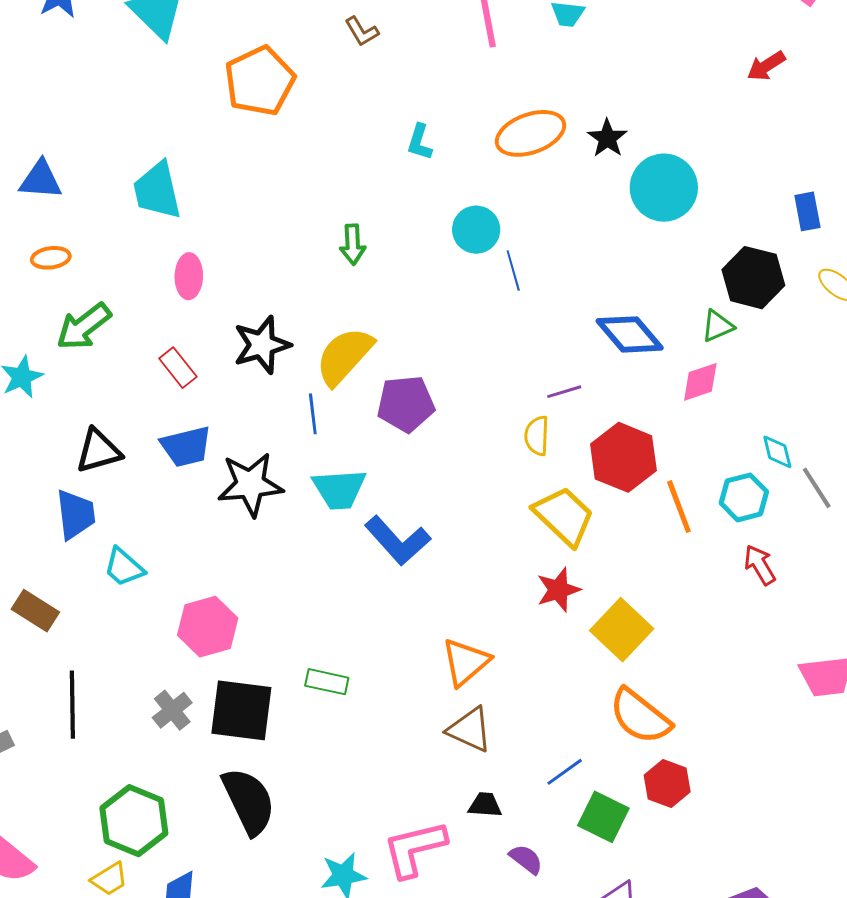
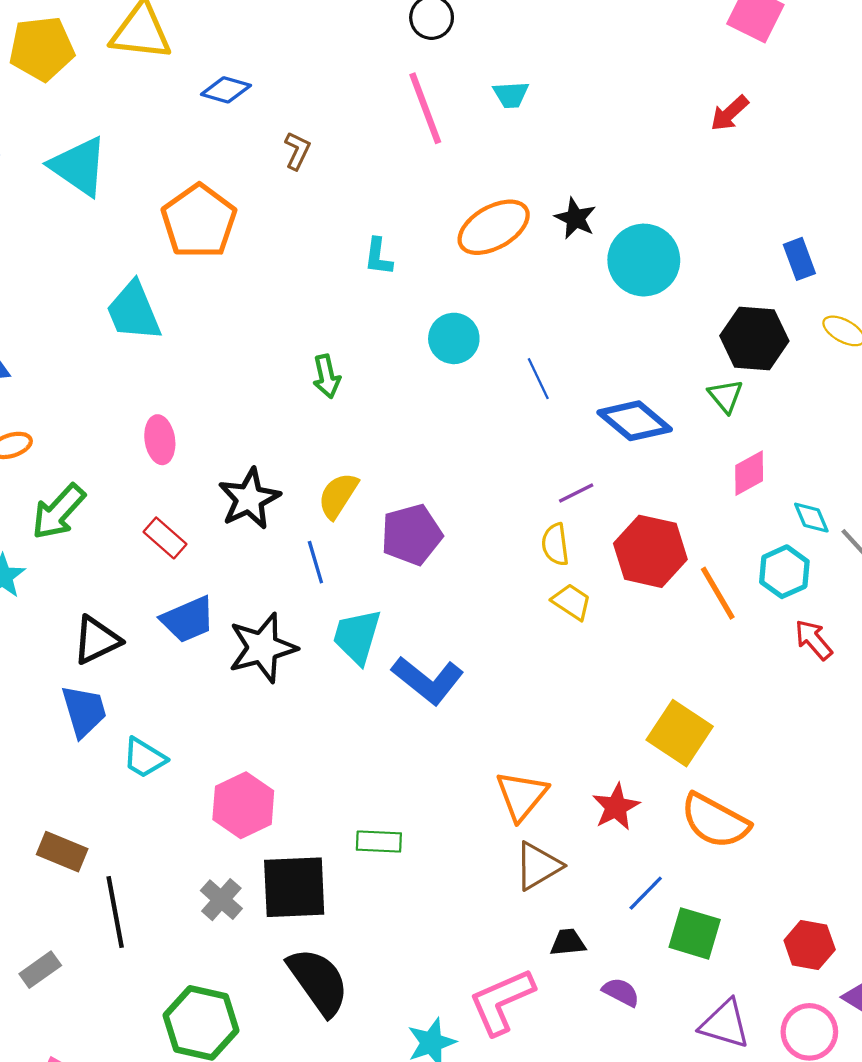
brown L-shape: (362, 31) -> (297, 151), turned -114
cyan trapezoid: (157, 191) -> (134, 311), moved
blue line: (513, 271) -> (538, 379), moved
green triangle: (718, 326) -> (726, 396), turned -36
yellow semicircle: (344, 356) -> (338, 496), size x0.7
pink diamond: (700, 382) -> (749, 473), moved
cyan trapezoid: (339, 489) -> (357, 636), turned 120
yellow trapezoid: (564, 516) -> (572, 602), moved, size x0.6
red star: (558, 590) -> (616, 807), moved
brown rectangle: (35, 611) -> (62, 852), moved
brown triangle: (470, 730) -> (538, 866), turned -45
red hexagon: (667, 783) -> (810, 945), moved

